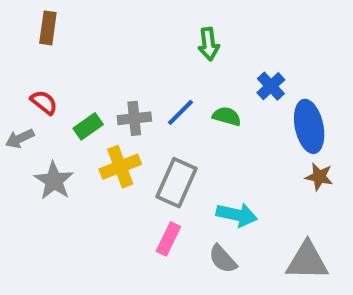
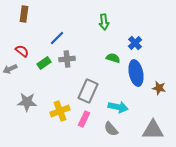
blue line: (181, 112) -> (57, 38), moved
blue ellipse: (309, 126) -> (136, 73), moved
yellow cross: (120, 167) -> (60, 111), moved
gray star: (54, 181) -> (27, 102), moved, turned -30

